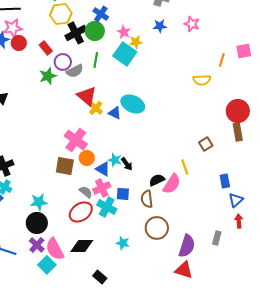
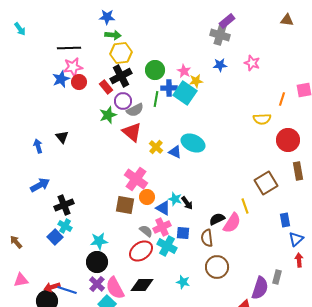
blue cross: (101, 14) -> (169, 88), moved, turned -35
black cross: (76, 33) -> (121, 76), moved
red triangle: (87, 96) -> (132, 132), moved
red circle: (238, 111) -> (288, 140), moved
brown square: (206, 144) -> (266, 183), size x1.6
purple semicircle: (187, 246) -> (260, 288), moved

